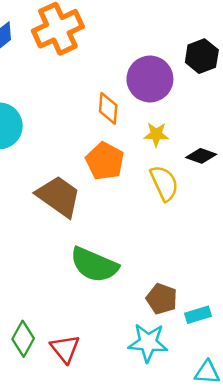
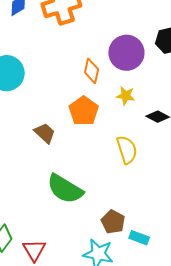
yellow semicircle: (164, 183) -> (127, 150), moved
brown trapezoid: (59, 196) -> (45, 133), size x0.6
cyan rectangle: (198, 315) -> (139, 238), turned 30

